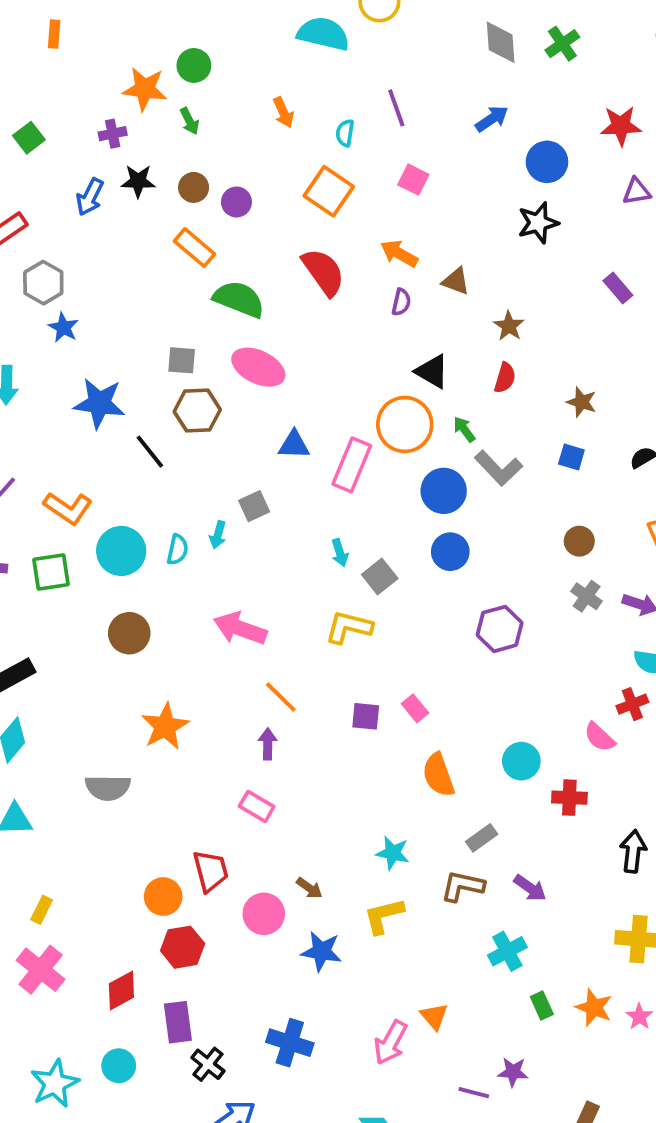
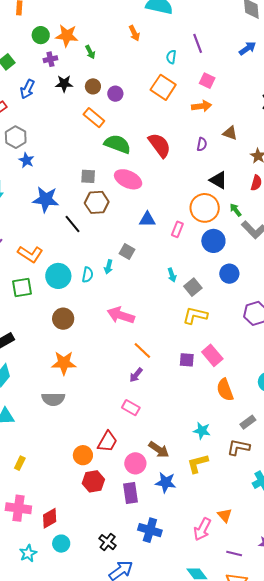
green circle: (194, 65) -> (41, 35), moved
orange arrow: (283, 112) -> (134, 33), moved
blue arrow: (90, 197) -> (27, 89), moved
orange arrow: (399, 253) -> (202, 106), moved, turned 144
red semicircle: (323, 272) -> (160, 145), moved
pink rectangle: (352, 465) -> (177, 229), size x0.6
blue circle: (444, 491) -> (213, 241), moved
gray square: (254, 506) -> (127, 252), turned -35
yellow L-shape: (349, 627) -> (195, 315), moved
pink rectangle: (415, 708) -> (212, 355), size x1.5
orange star: (165, 726) -> (64, 363), moved, turned 30
purple arrow: (268, 744) -> (136, 375), turned -140
red trapezoid: (211, 871) -> (107, 442), turned 45
brown arrow: (309, 888) -> (159, 450), size x1.5
pink cross: (41, 970) -> (18, 508), moved, turned -30
red diamond: (121, 991) -> (50, 518), moved
purple rectangle: (178, 1022) -> (130, 493), moved
cyan star: (55, 1084) -> (28, 553), size x0.7
purple line: (474, 1093) -> (234, 553), moved

